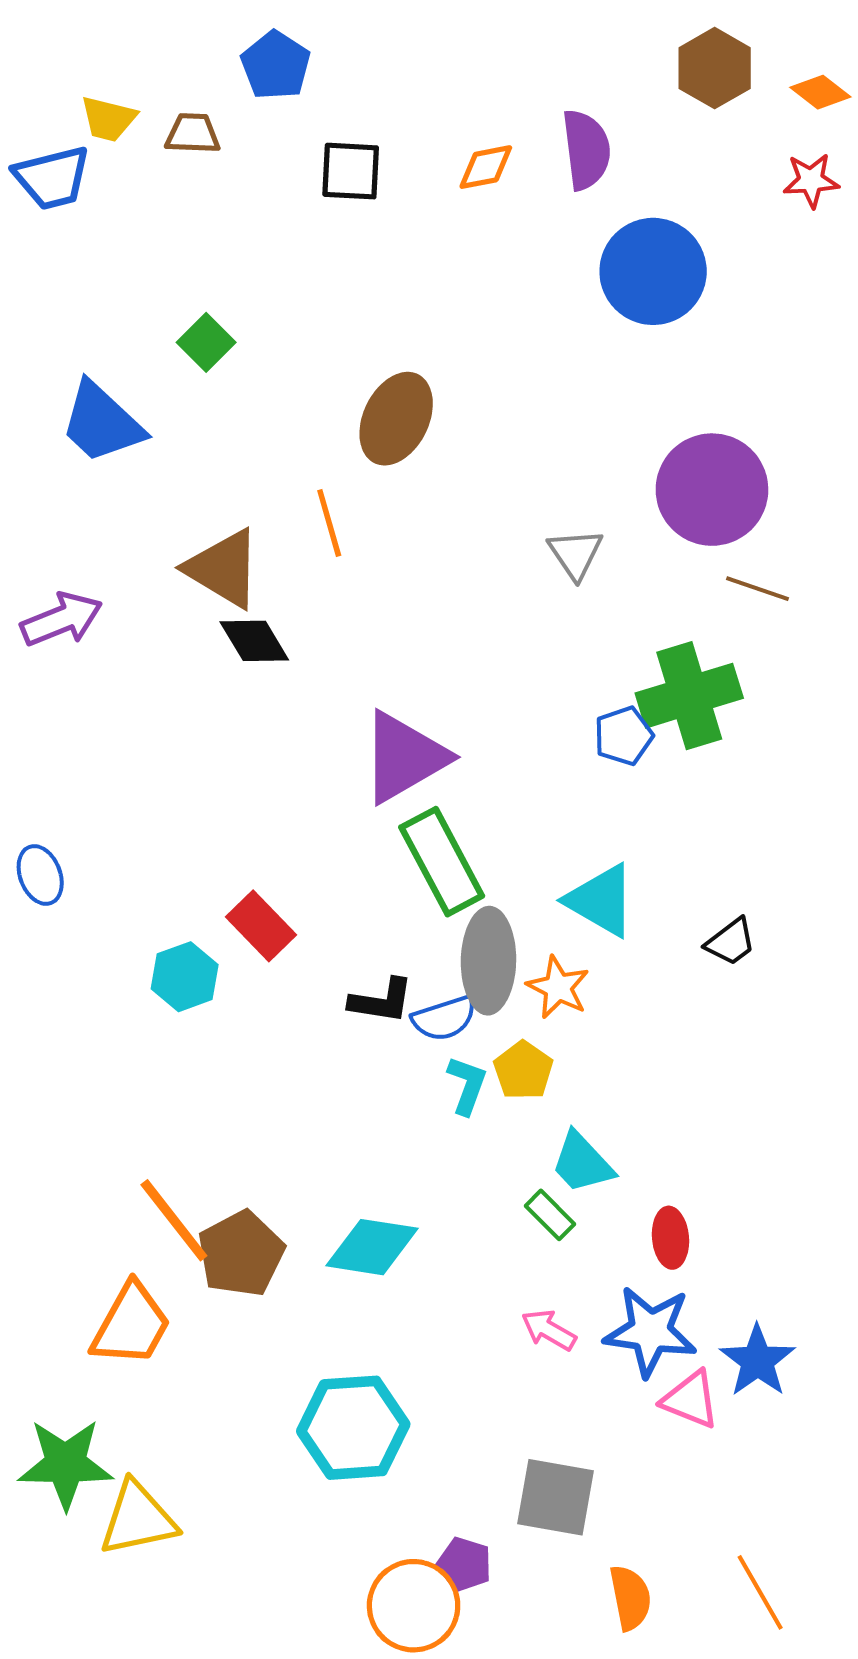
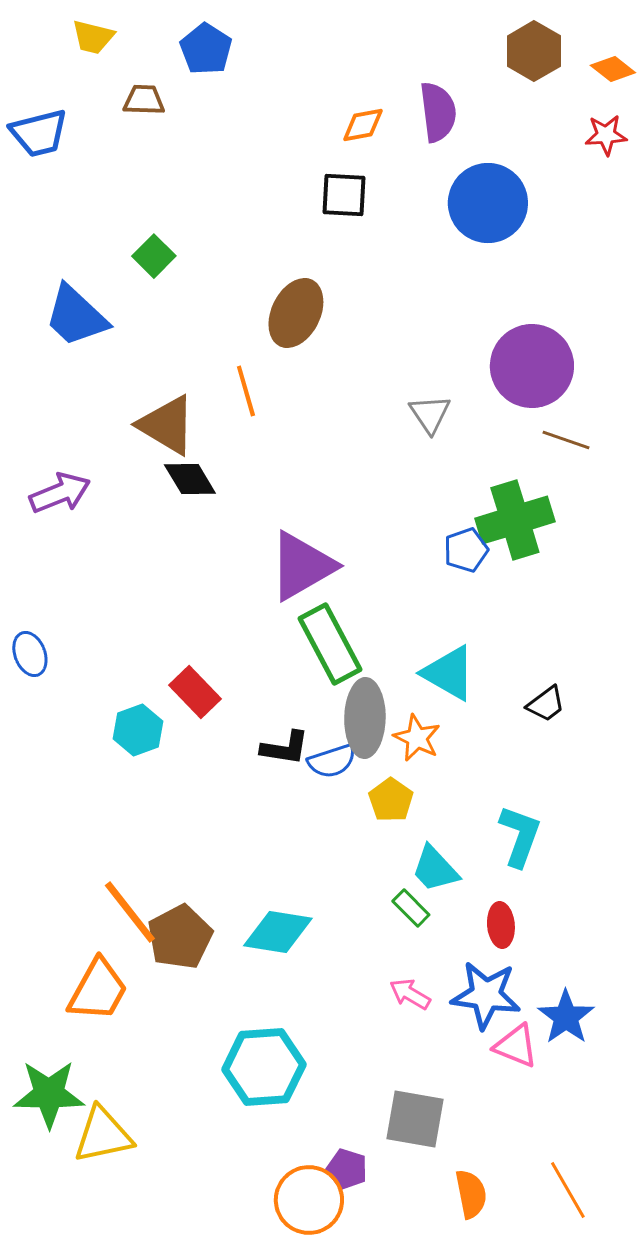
yellow trapezoid: (108, 119) -> (93, 37), moved
black square: (351, 171) -> (344, 195), moved
purple arrow: (62, 619) -> (60, 493), moved
cyan L-shape: (467, 1085) -> (520, 836), moved, size x1.4

